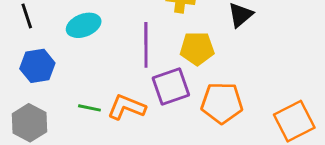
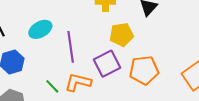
purple line: (146, 45) -> (71, 47), moved
green line: (89, 108) -> (52, 86), turned 42

